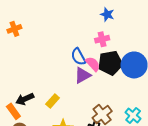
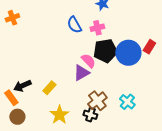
blue semicircle: (78, 57) -> (74, 25), moved
pink semicircle: (93, 64) -> (88, 61), moved
purple triangle: (83, 75) -> (81, 73), moved

